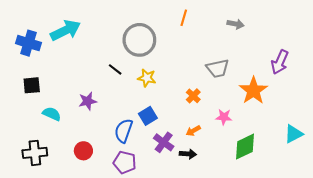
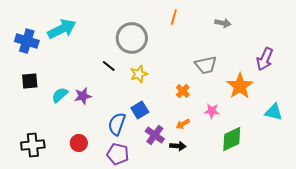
yellow star: (147, 78) -> (139, 74), turned -30
cyan semicircle: (52, 114) -> (60, 95), moved, turned -66
cyan triangle: (294, 134) -> (274, 112), moved, turned 42

